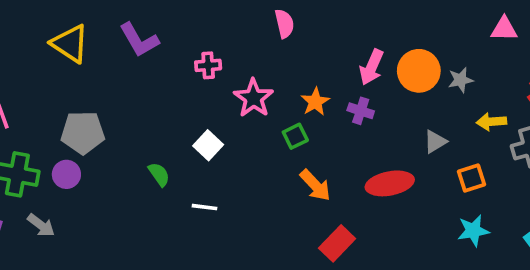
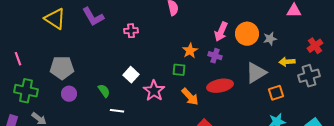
pink star: (254, 98) -> (154, 91), moved
green square: (295, 136) -> (179, 70), turned 32
gray triangle: (435, 142) -> (256, 73), size x1.6
purple circle: (66, 174) -> (69, 94), moved
red ellipse: (390, 183) -> (220, 86), moved
white line: (204, 207) -> (117, 111), moved

